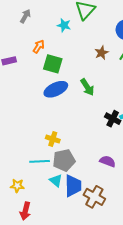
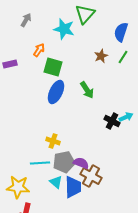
cyan star: (64, 25) -> (64, 29), size x1.5
blue ellipse: (56, 89) -> (56, 92), turned -40
purple semicircle: (108, 161) -> (81, 163), moved
yellow star: (17, 186) -> (18, 187), size x1.6
brown cross: (94, 197) -> (91, 176), moved

